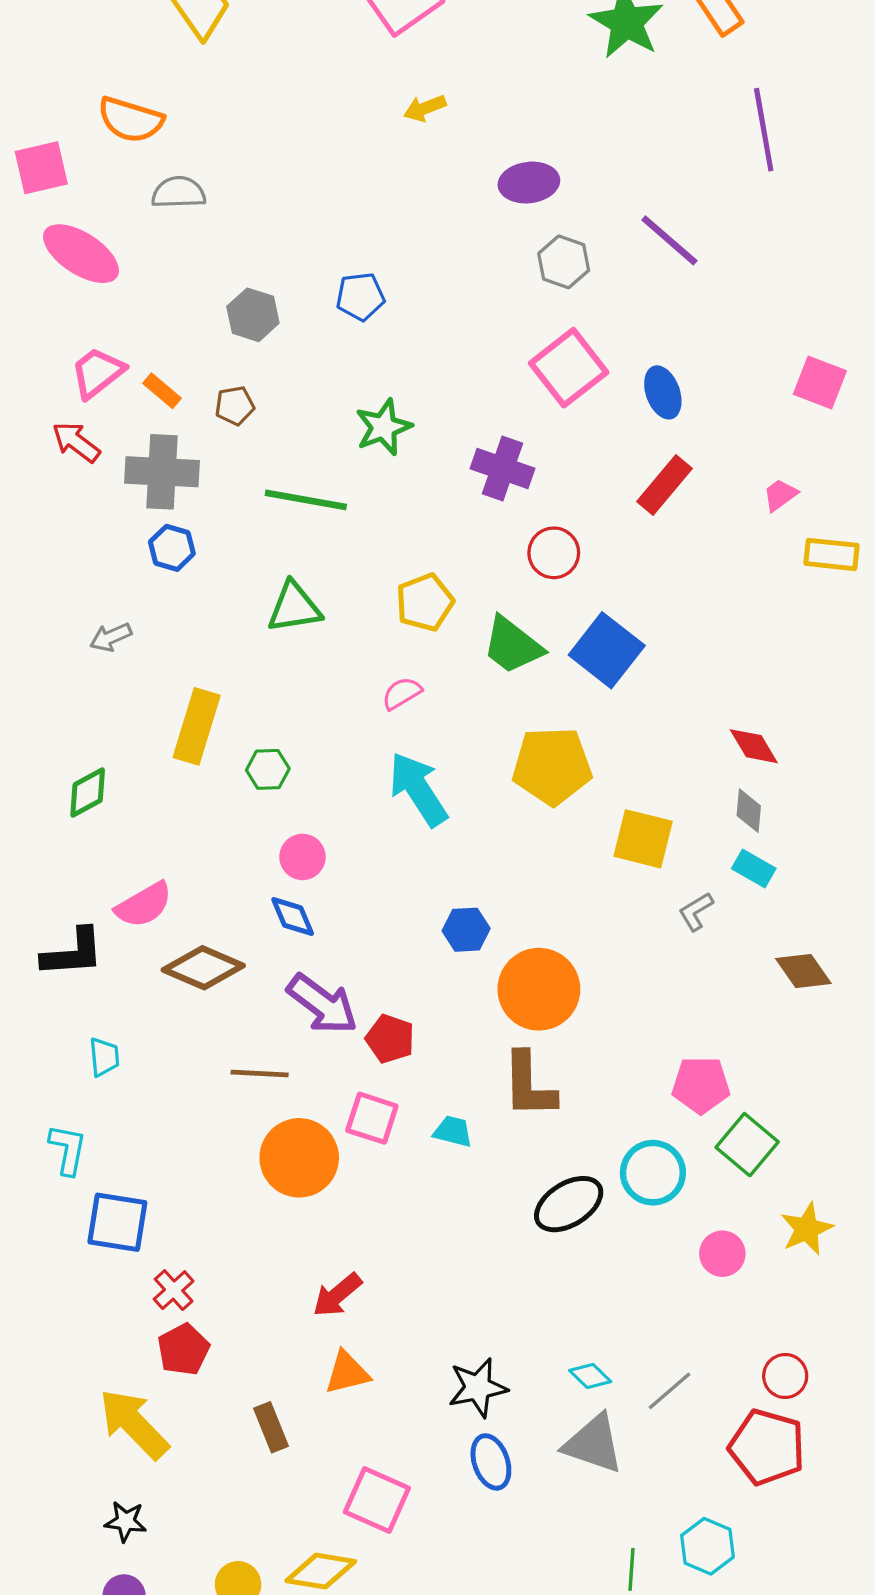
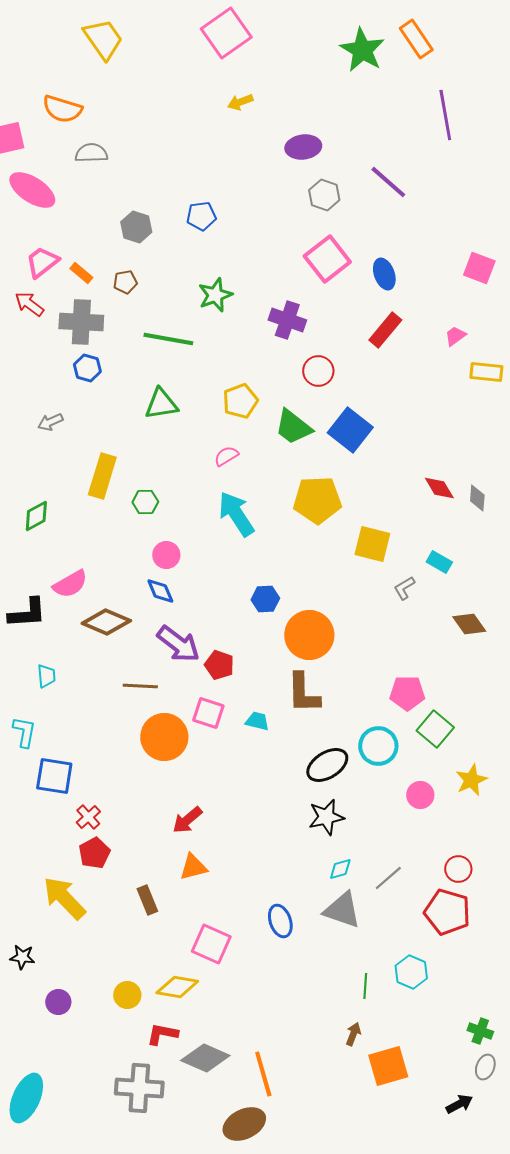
gray diamond: (749, 811) -> (477, 498), moved
cyan diamond: (590, 1376) -> (340, 869), turned -60
black star: (478, 1388) -> (326, 817), moved
black star: (126, 1521) -> (22, 957), moved

